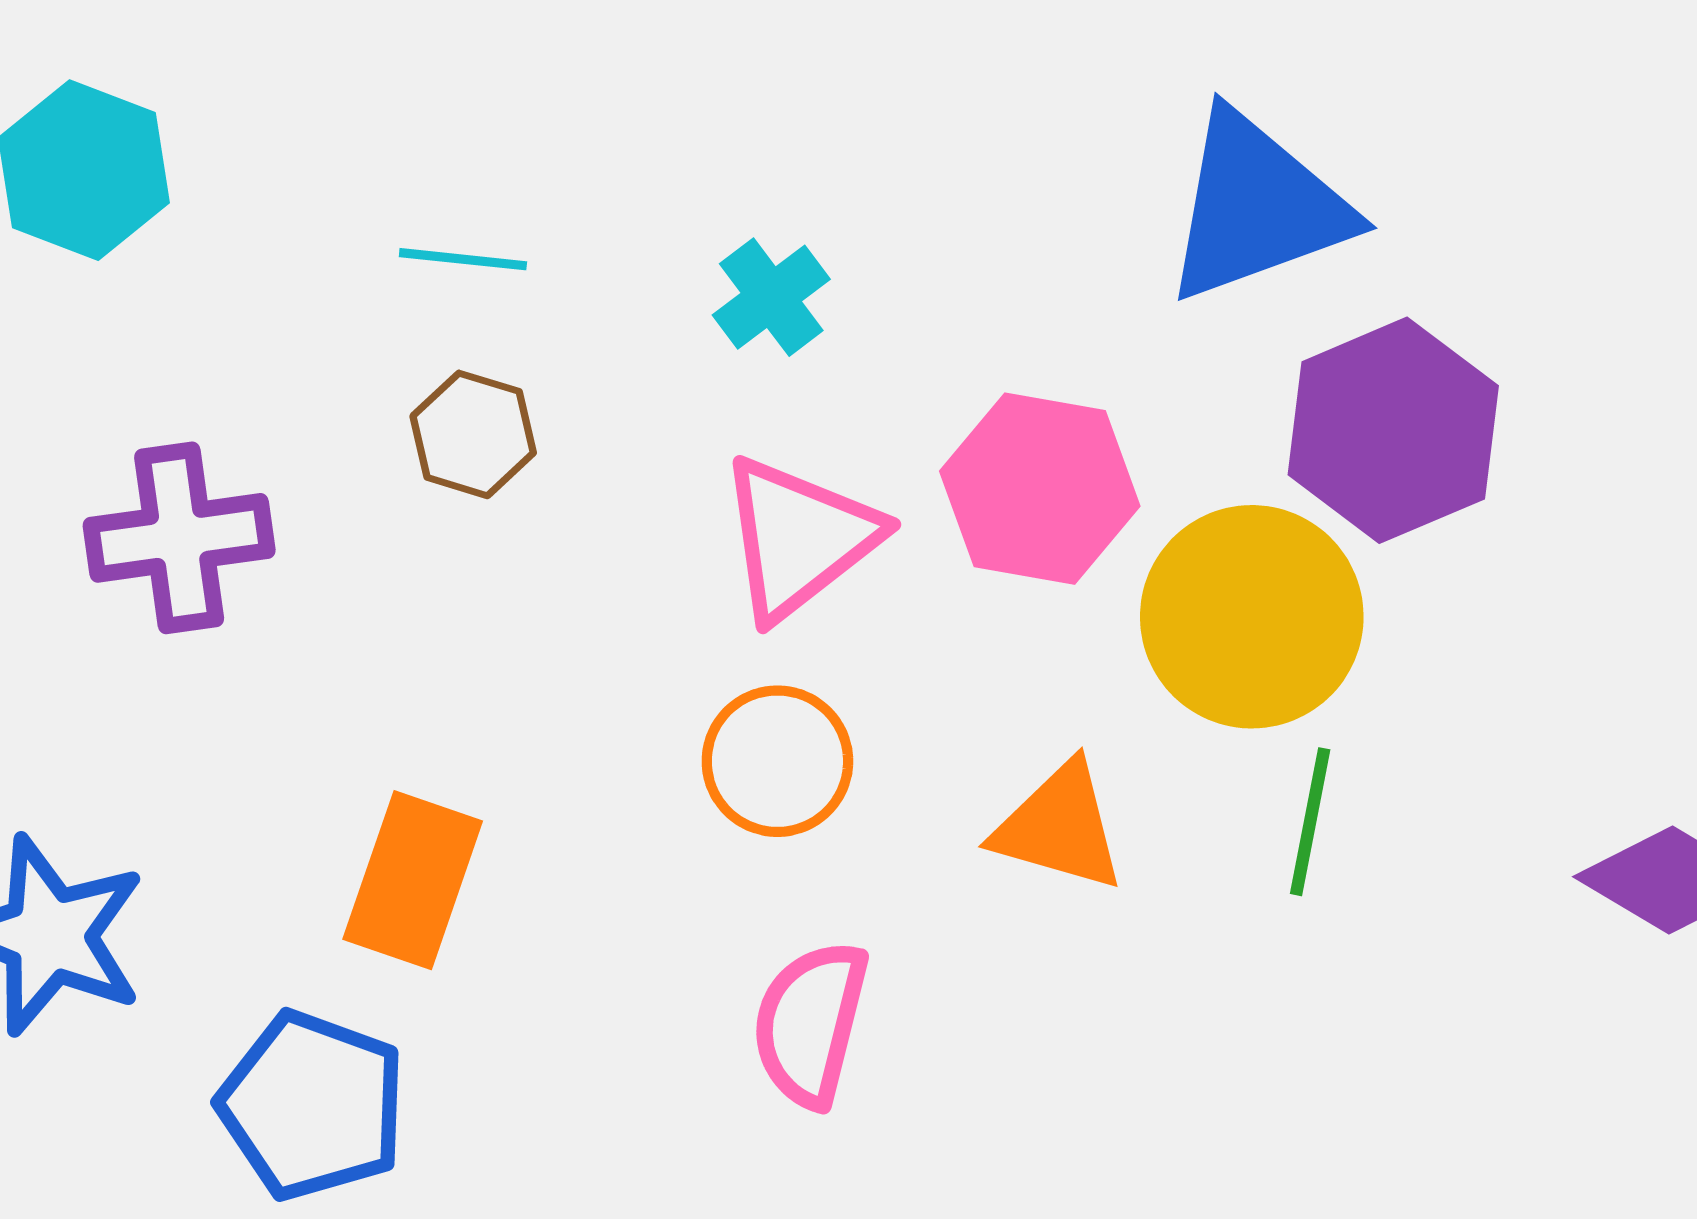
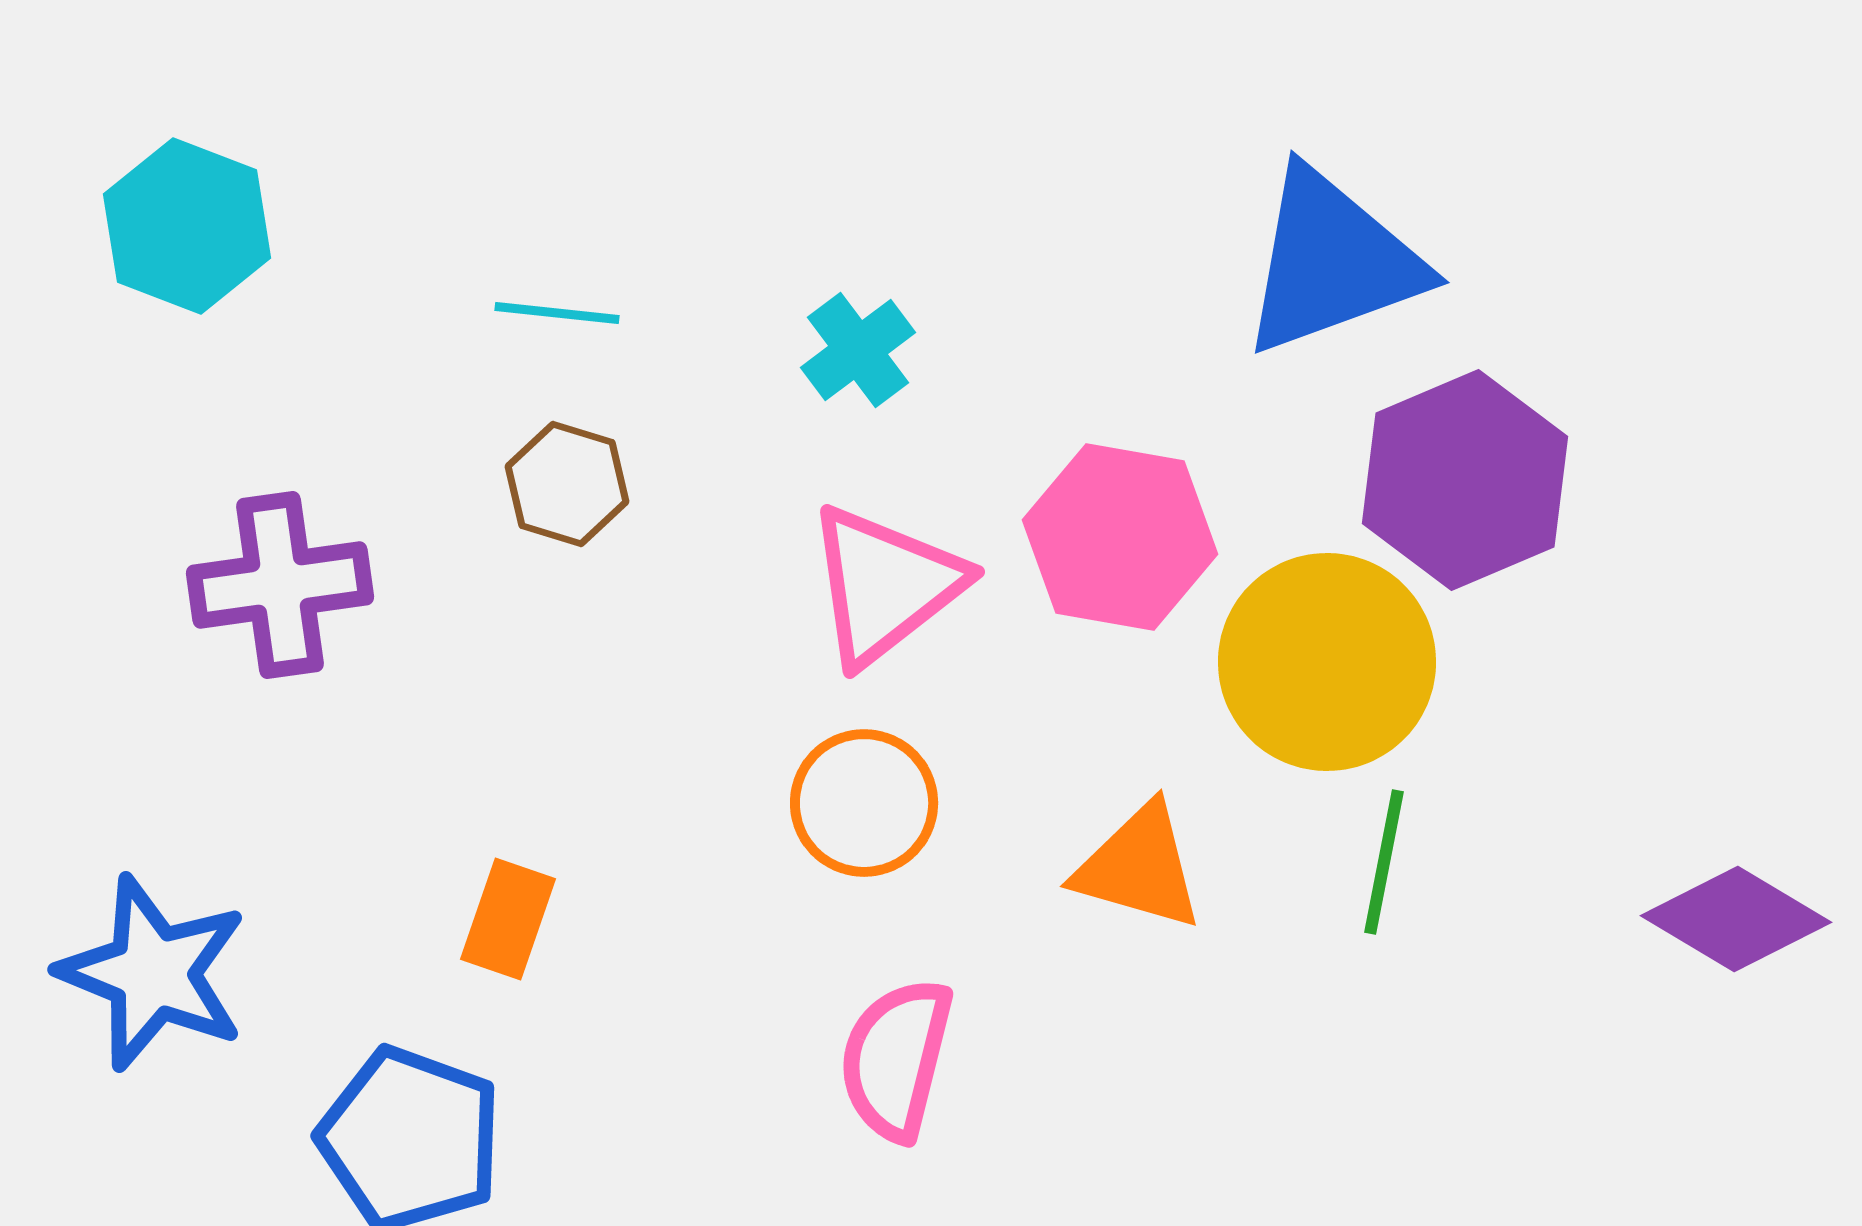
orange rectangle: (413, 880) -> (508, 919), size x0.7

